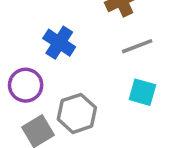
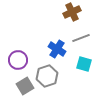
blue cross: (59, 43) -> (57, 49), moved

